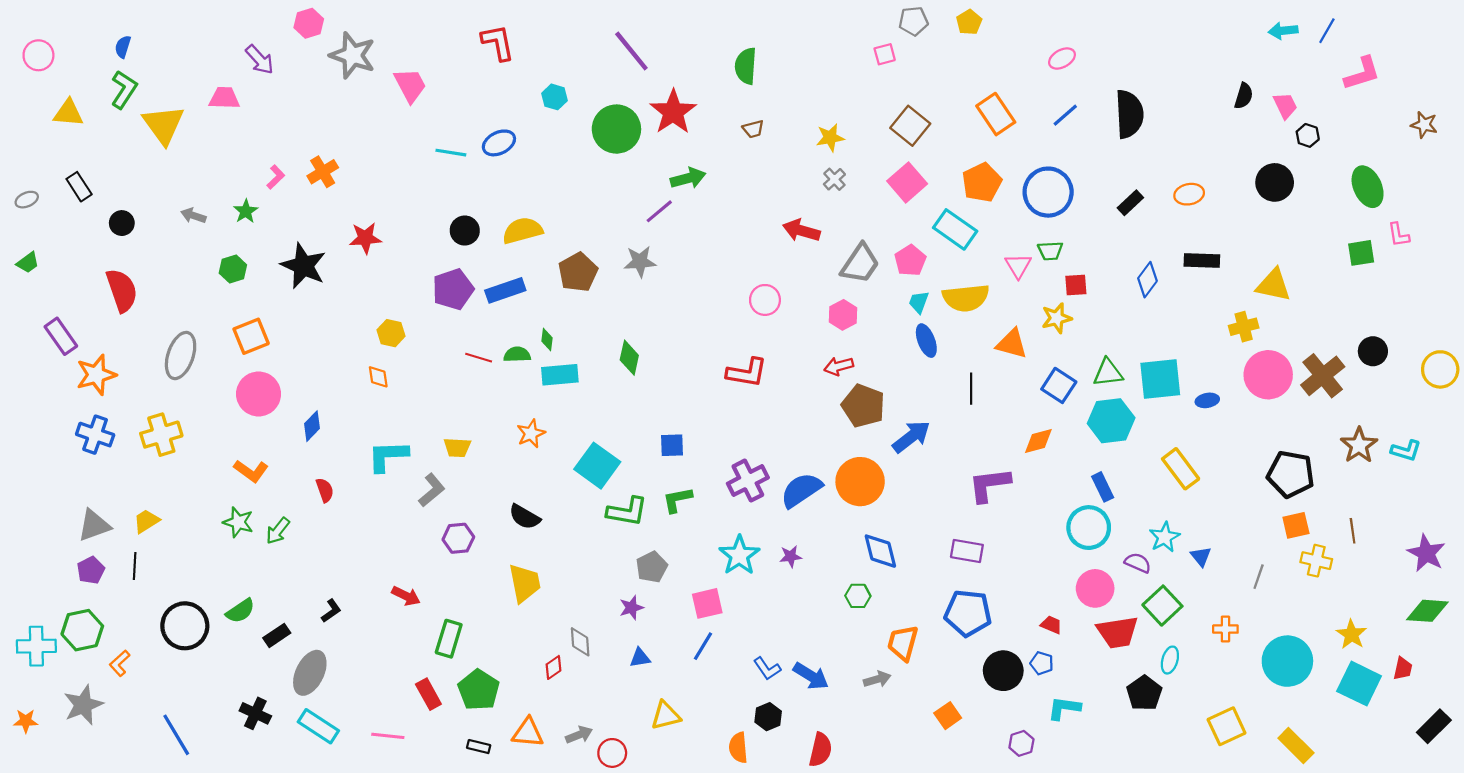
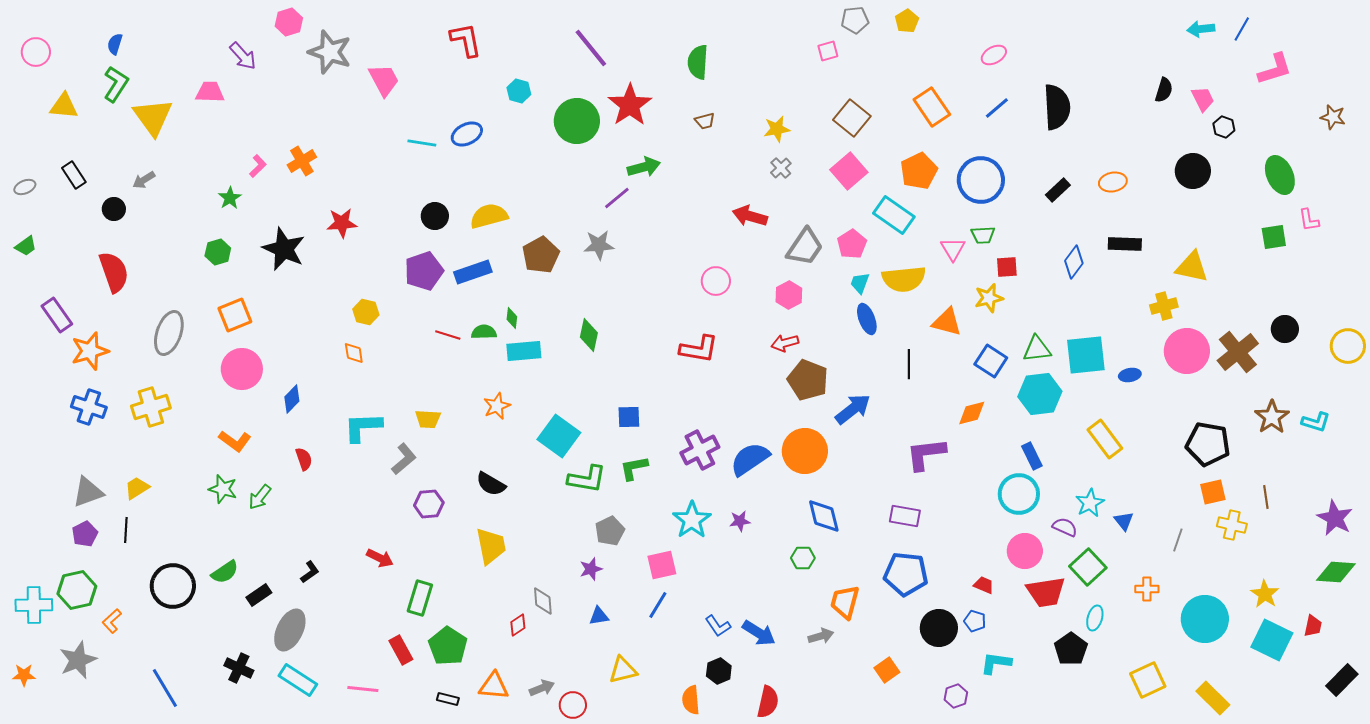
gray arrow: (193, 216) -> (144, 180), moved, turned -50

